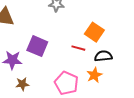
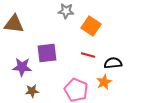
orange square: (94, 32) -> (91, 26), moved
purple square: (37, 46) -> (47, 53), turned -30

